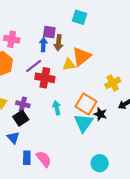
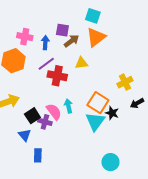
brown arrow: (59, 43) -> (72, 41), turned -133
blue arrow: (43, 45) -> (45, 43), moved
orange triangle: (82, 57) -> (96, 37), moved
purple cross: (23, 104) -> (45, 122), moved
pink semicircle: (44, 159) -> (54, 112), moved

